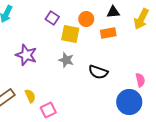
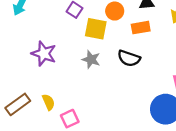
black semicircle: (98, 72) -> (129, 58), moved

